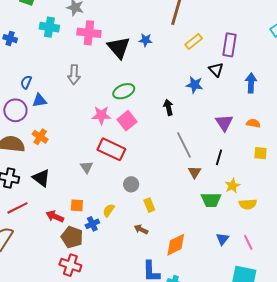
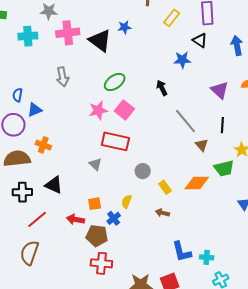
orange diamond: (176, 245) -> (197, 183), moved, turned 40

